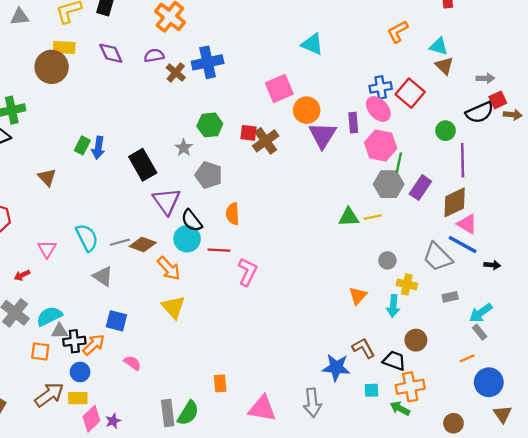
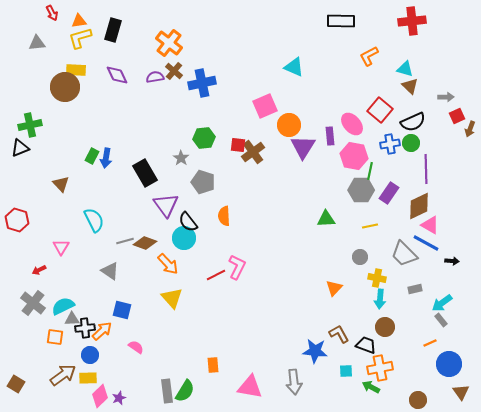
brown cross: (176, 73) -> (174, 71), moved
blue cross: (381, 87) -> (390, 144), moved
black semicircle: (480, 112) -> (413, 122), moved
brown arrow: (513, 115) -> (470, 129), turned 105
yellow line: (373, 217) -> (370, 226), moved
cyan semicircle: (87, 238) -> (94, 220), moved
red line: (219, 250) -> (216, 275), moved, turned -30
cyan arrow: (393, 306) -> (380, 299), moved

